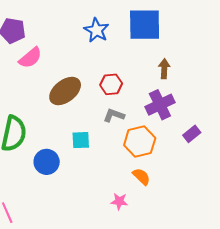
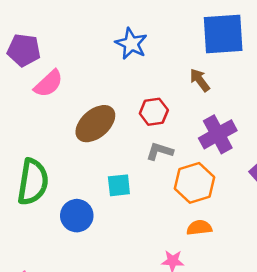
blue square: (145, 25) -> (223, 34), moved
brown arrow: (164, 69) -> (200, 80), moved, turned -36
orange semicircle: (141, 177) -> (199, 228), turned -48

